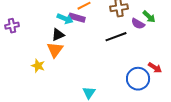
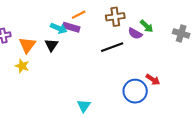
black triangle: (58, 35) -> (51, 45), turned -32
orange triangle: (55, 50) -> (27, 45), moved
yellow star: (38, 66) -> (22, 66), moved

